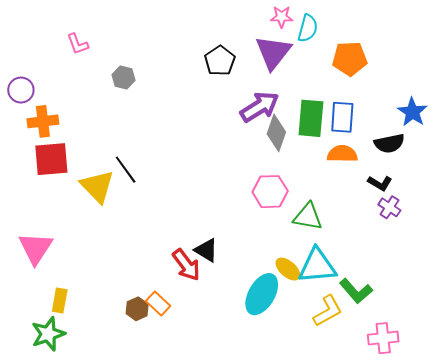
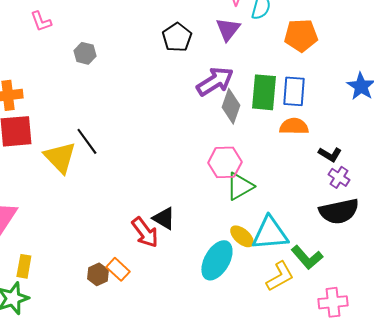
purple triangle: (273, 52) -> (228, 29), size x0.7
black semicircle: (389, 143) -> (339, 211), moved, size x1.4
green triangle: (308, 217) -> (240, 186), moved, turned -40

